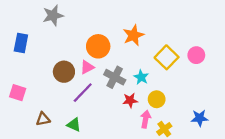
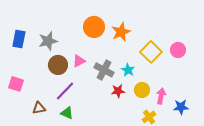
gray star: (53, 15) -> (48, 41), moved
orange circle: (98, 46) -> (94, 27), moved
purple line: (83, 93) -> (65, 91), moved
pink arrow: (146, 119) -> (161, 96), moved

